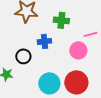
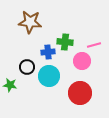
green cross: (61, 20) -> (65, 42), moved
cyan circle: (49, 83) -> (49, 76), moved

